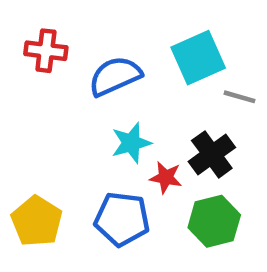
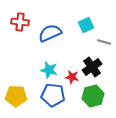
cyan square: (198, 58) -> (86, 25), size x0.7
cyan star: (131, 143) -> (49, 70), moved, turned 30
yellow pentagon: (37, 221) -> (16, 96), turned -30

